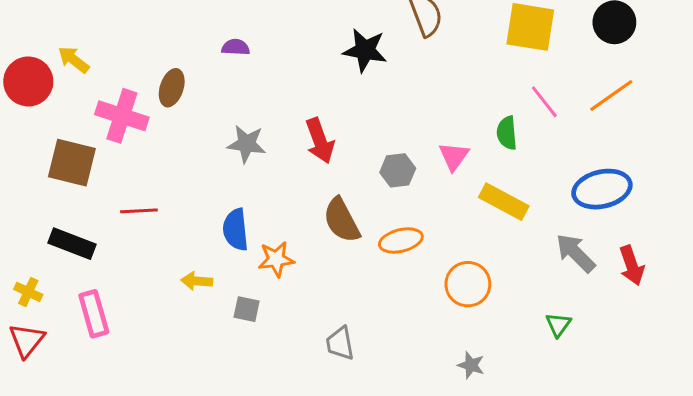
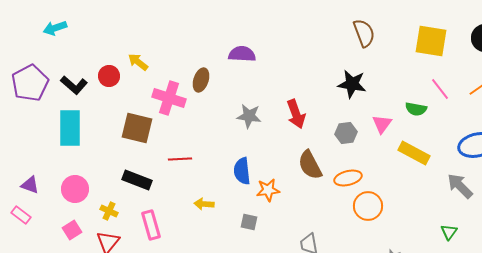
purple semicircle: (236, 47) -> (242, 54), size x1.5
black star: (365, 50) -> (352, 84), moved
red circle: (28, 81) -> (109, 76), size x0.7
green semicircle: (507, 133) -> (416, 109), turned -75
yellow arrow: (197, 281) -> (204, 204), moved
orange circle: (468, 284) -> (368, 206), moved

